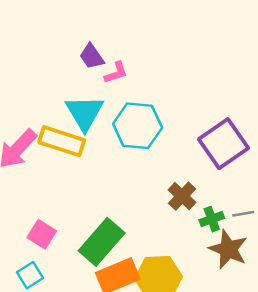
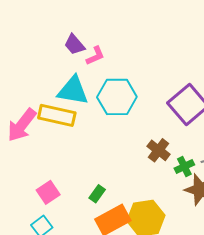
cyan triangle: (84, 113) -> (73, 91), turned -44
pink square: (42, 234) -> (48, 192), turned 30
green rectangle: (102, 242) -> (97, 194), size x0.5

